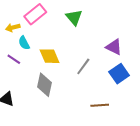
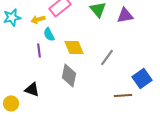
purple triangle: (114, 47) -> (125, 15), moved, turned -36
purple line: (14, 59) -> (39, 50), turned 48
blue square: (119, 74) -> (142, 78), moved

